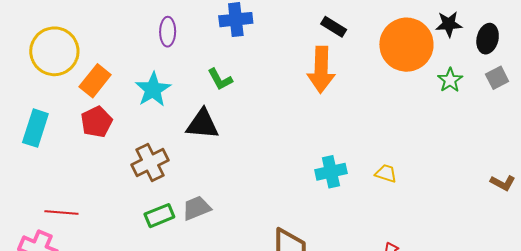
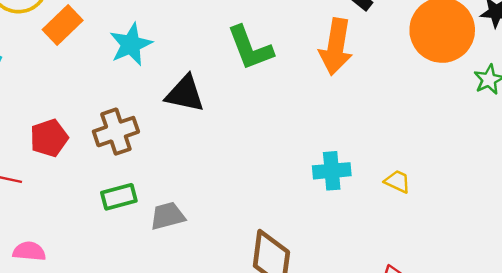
green L-shape: (220, 79) -> (250, 48), moved, size x1.6
red pentagon: (97, 122) -> (49, 138), moved
gray trapezoid: (196, 208) -> (168, 216), moved

